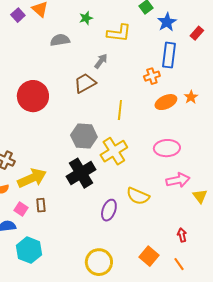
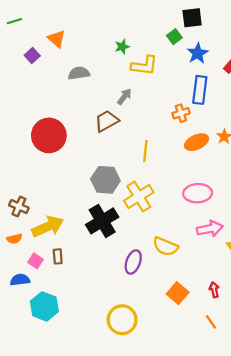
purple square: (18, 15) -> (32, 56), moved
green star: (86, 18) -> (122, 47), moved
orange square: (149, 256) -> (178, 293), moved

